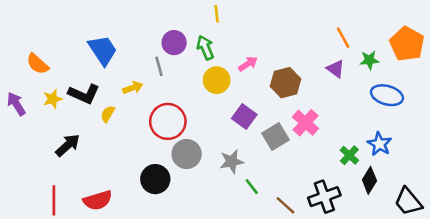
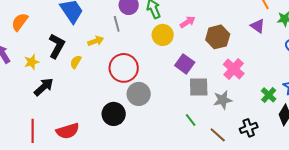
orange semicircle: (38, 64) -> (20, 22), turned 84
black L-shape: (84, 94) -> (57, 46), turned -85
yellow star: (53, 99) -> (32, 62), moved
gray square: (275, 136) -> (199, 87), moved, turned 30
gray star: (232, 162) -> (223, 100), moved
black cross: (324, 197) -> (249, 128), size x0.7

